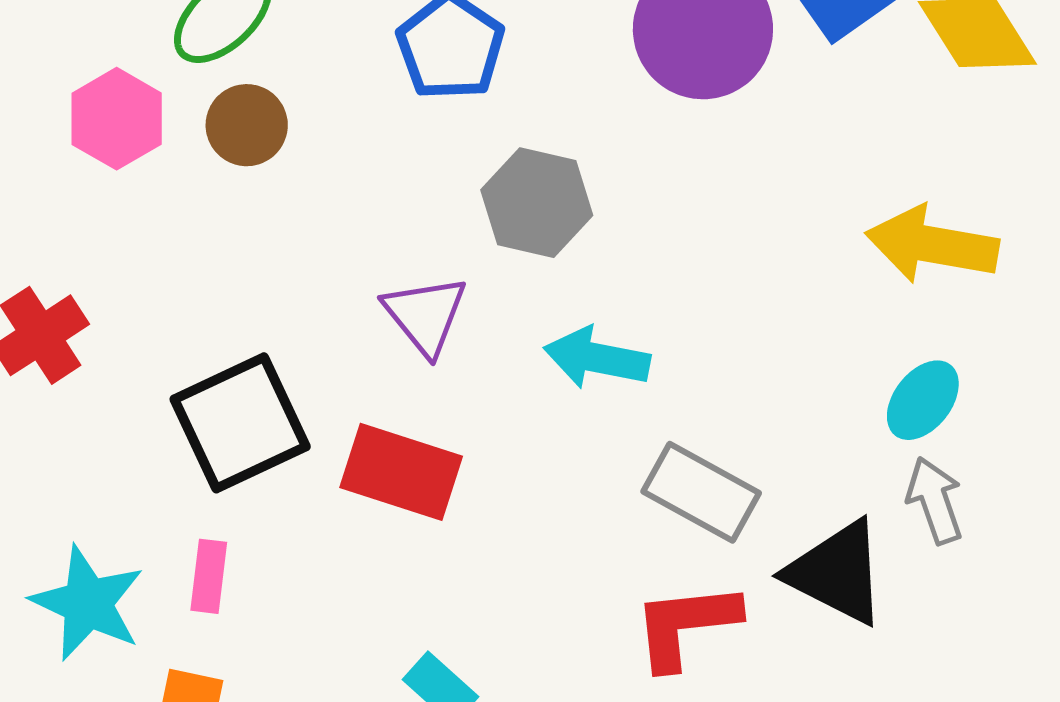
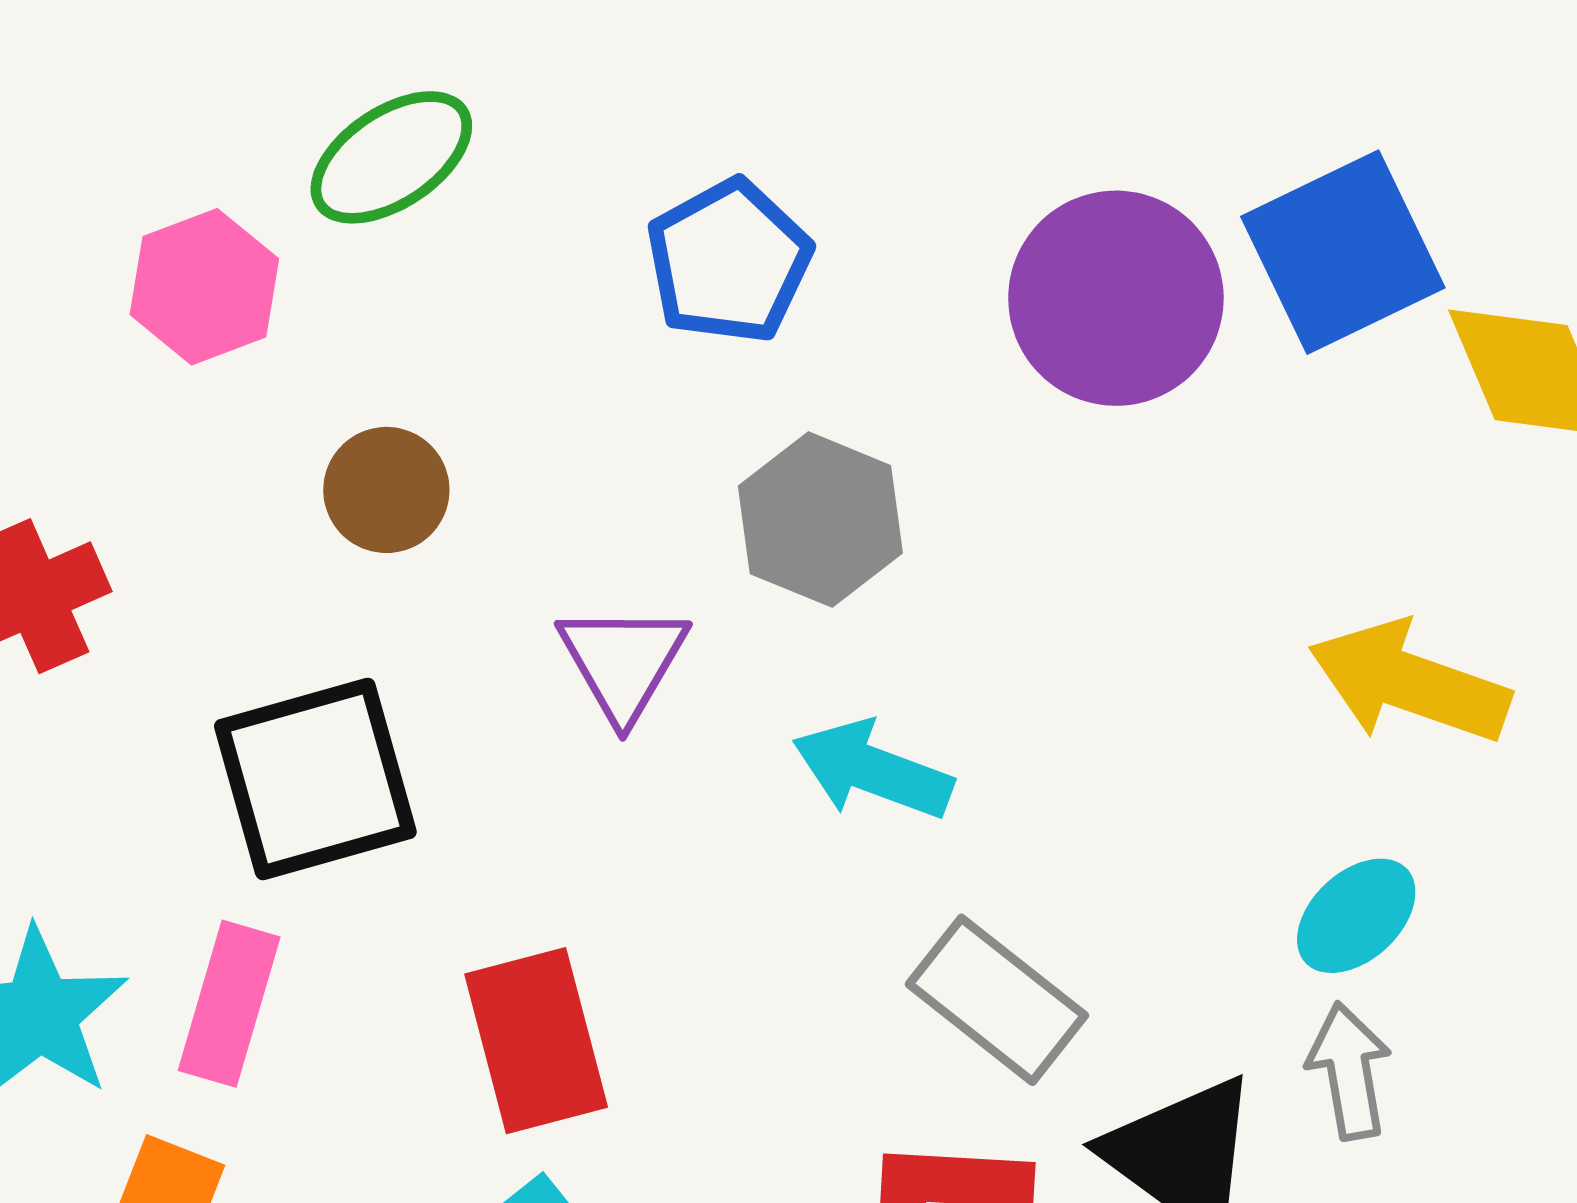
brown circle: (247, 125) -> (386, 490), moved
red rectangle: (401, 472) -> (536, 1041), moved, turned 48
pink rectangle: (209, 576) -> (229, 1004), size x1.4

